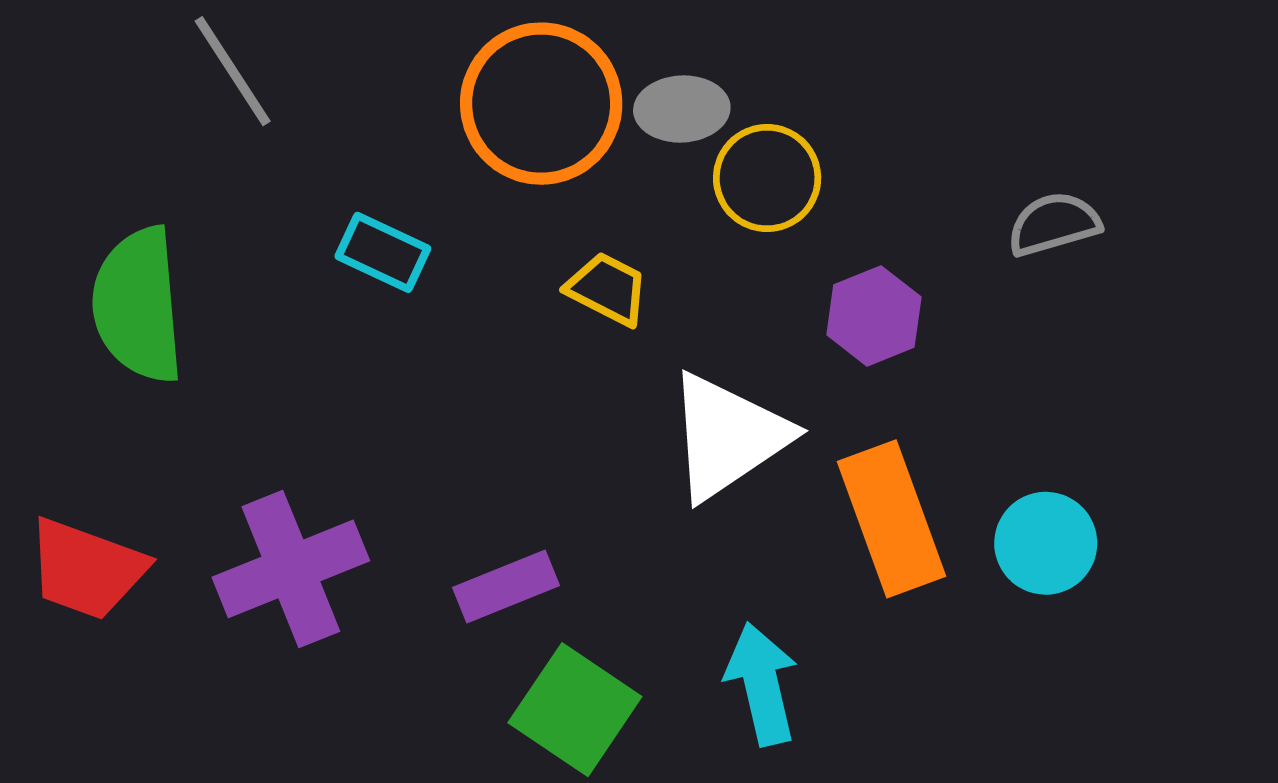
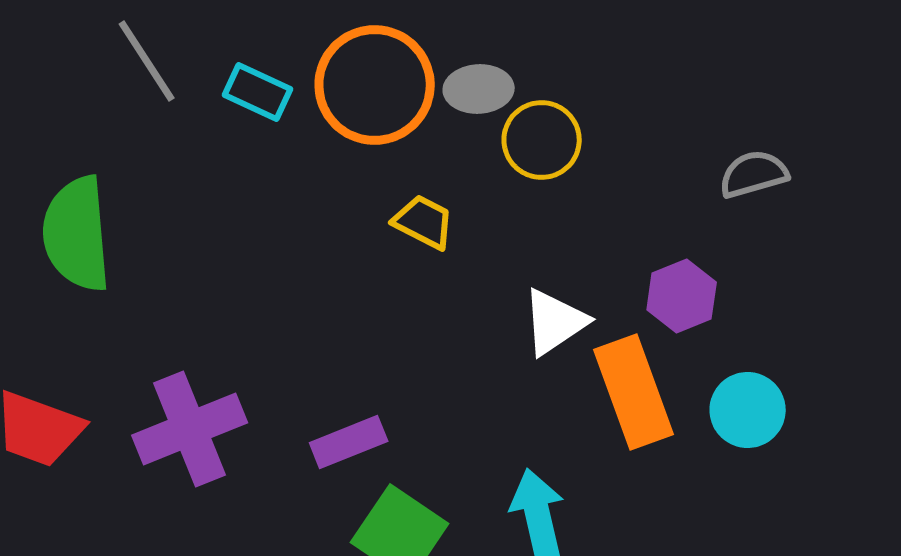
cyan rectangle: (383, 252) -> (258, 92), moved
purple hexagon: (874, 316) -> (682, 296), moved
white triangle: (728, 436) -> (555, 322), moved, size x0.7

